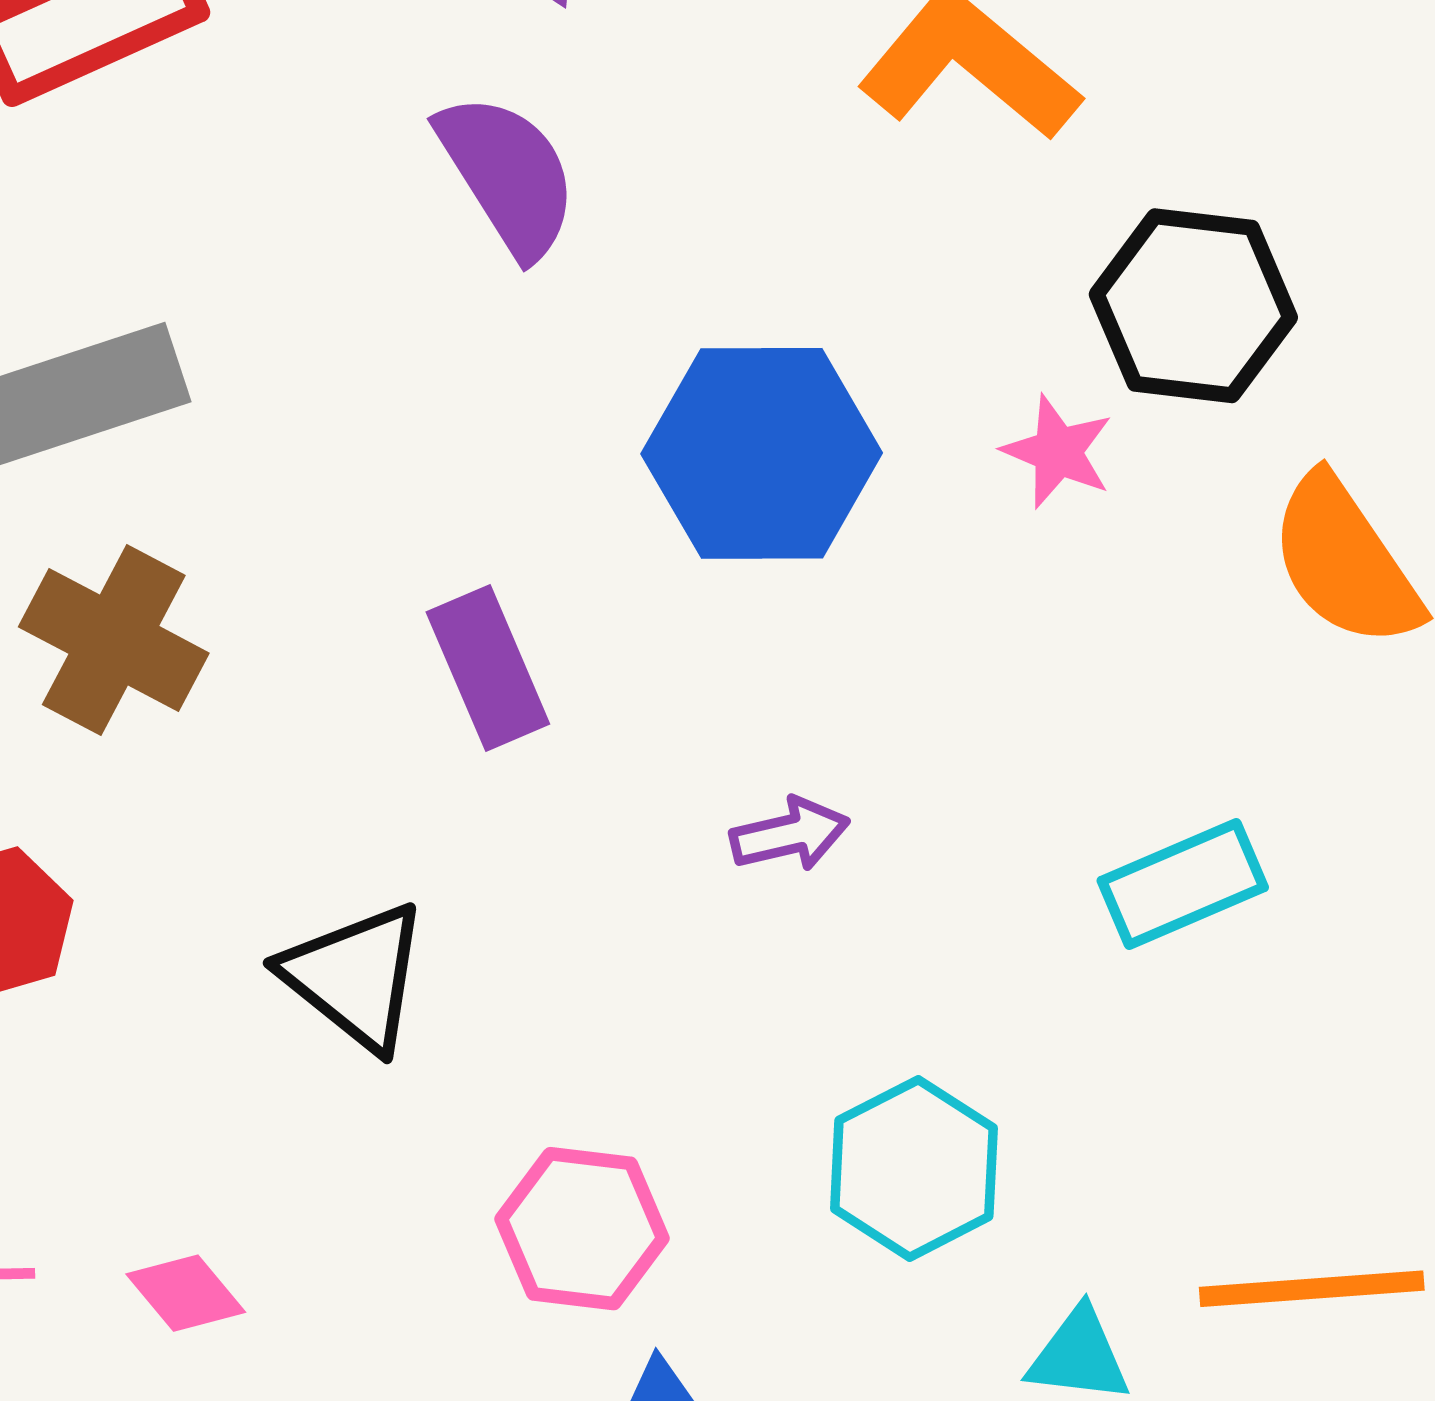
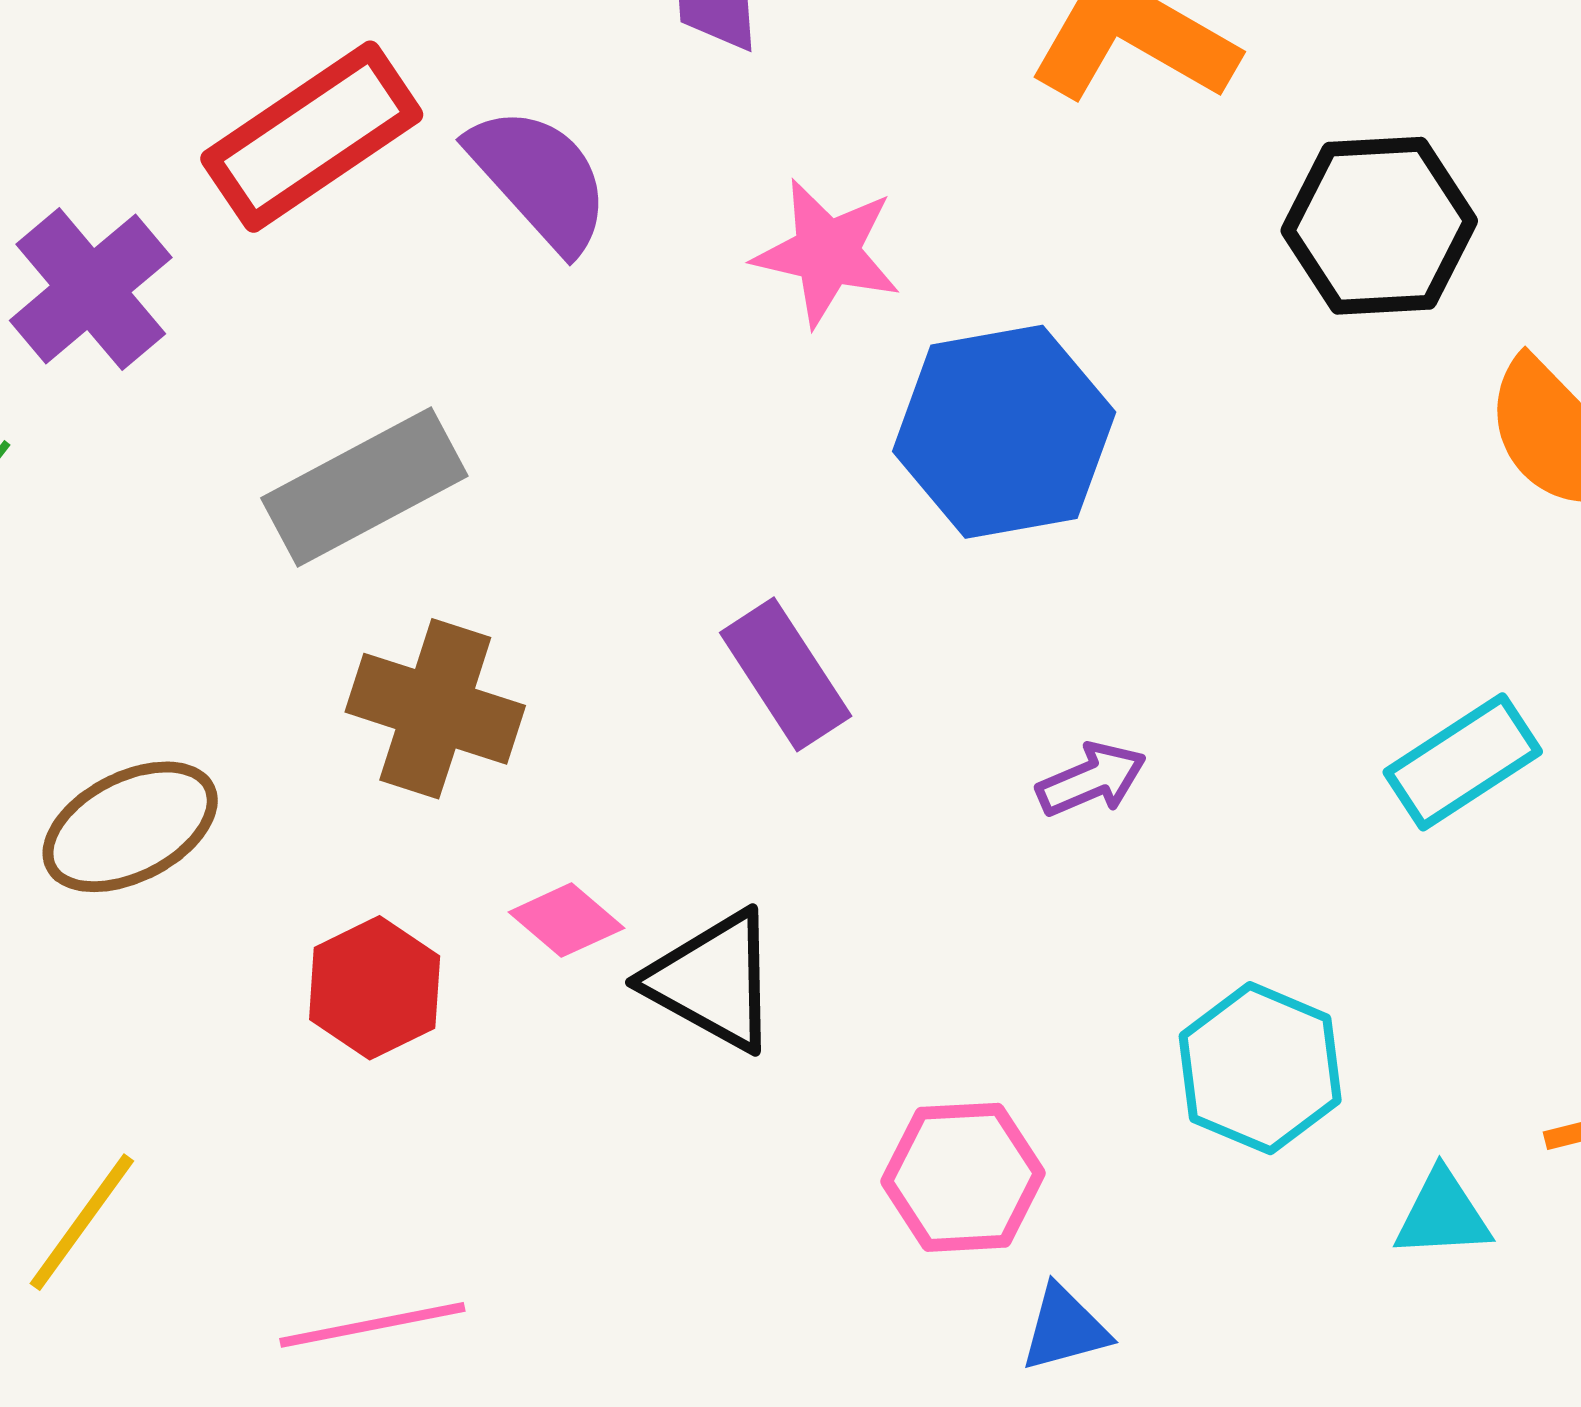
purple semicircle: (508, 175) -> (540, 179), moved
pink star: (1058, 452) -> (827, 253), moved, size x1.4
pink diamond: (186, 1293) -> (566, 920), moved

